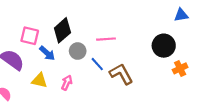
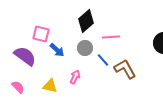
black diamond: (62, 30) -> (86, 21), moved
yellow triangle: (40, 80) -> (50, 86), moved

